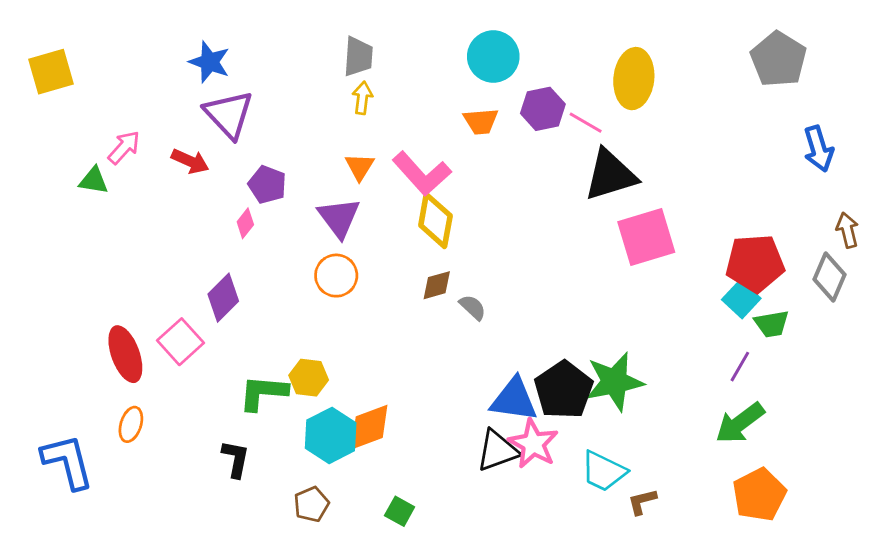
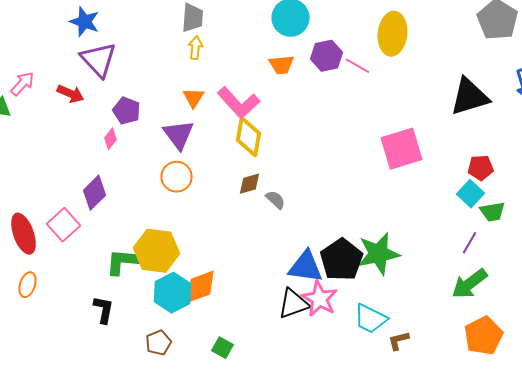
black triangle: (610, 175) -> (470, 97), moved
red pentagon: (755, 263) -> (480, 168), size x0.6
yellow hexagon: (309, 378) -> (156, 251), size x1.6

